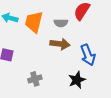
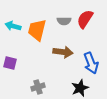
gray semicircle: (61, 23) -> (64, 21), moved

